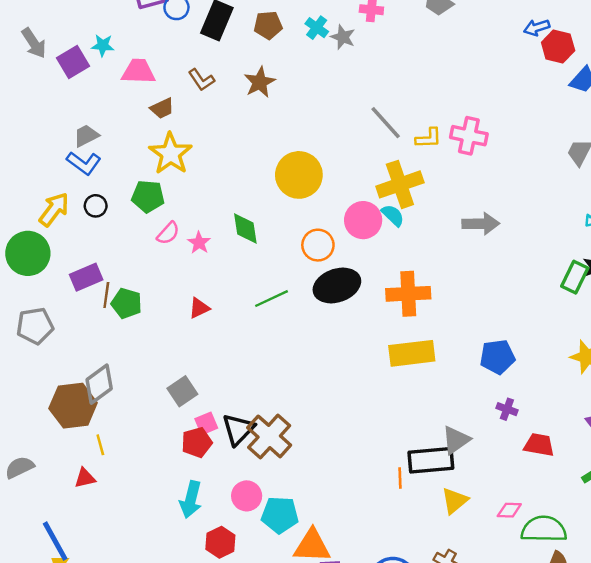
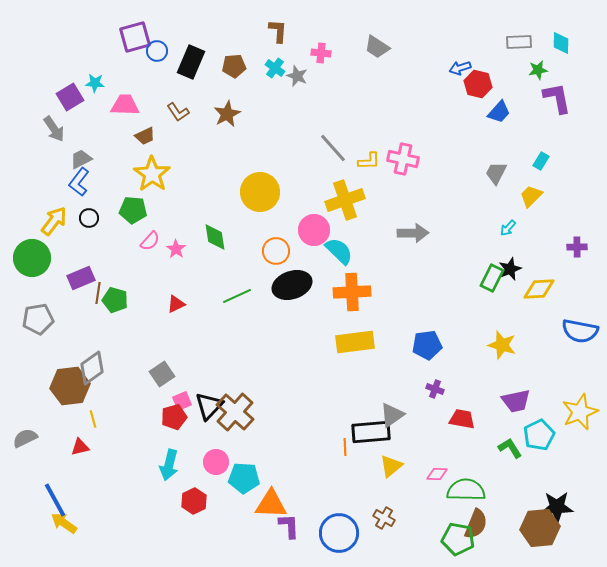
gray arrow: (34, 43) -> (54, 129), moved
blue L-shape: (84, 163) -> (79, 182), turned 92
cyan semicircle: (393, 215) -> (339, 251), moved, size x1.4

